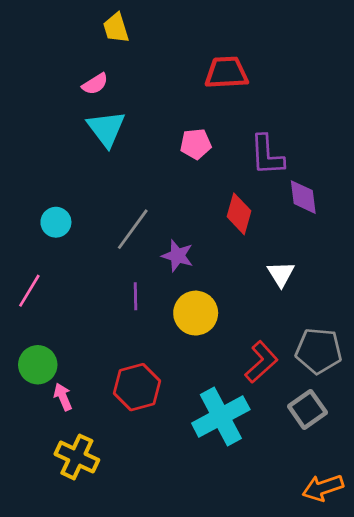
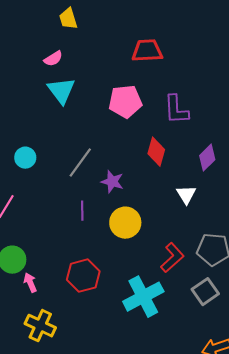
pink pentagon: (196, 144) -> (125, 102), size x1.5
purple diamond: (303, 197) -> (207, 158), moved, turned 52

